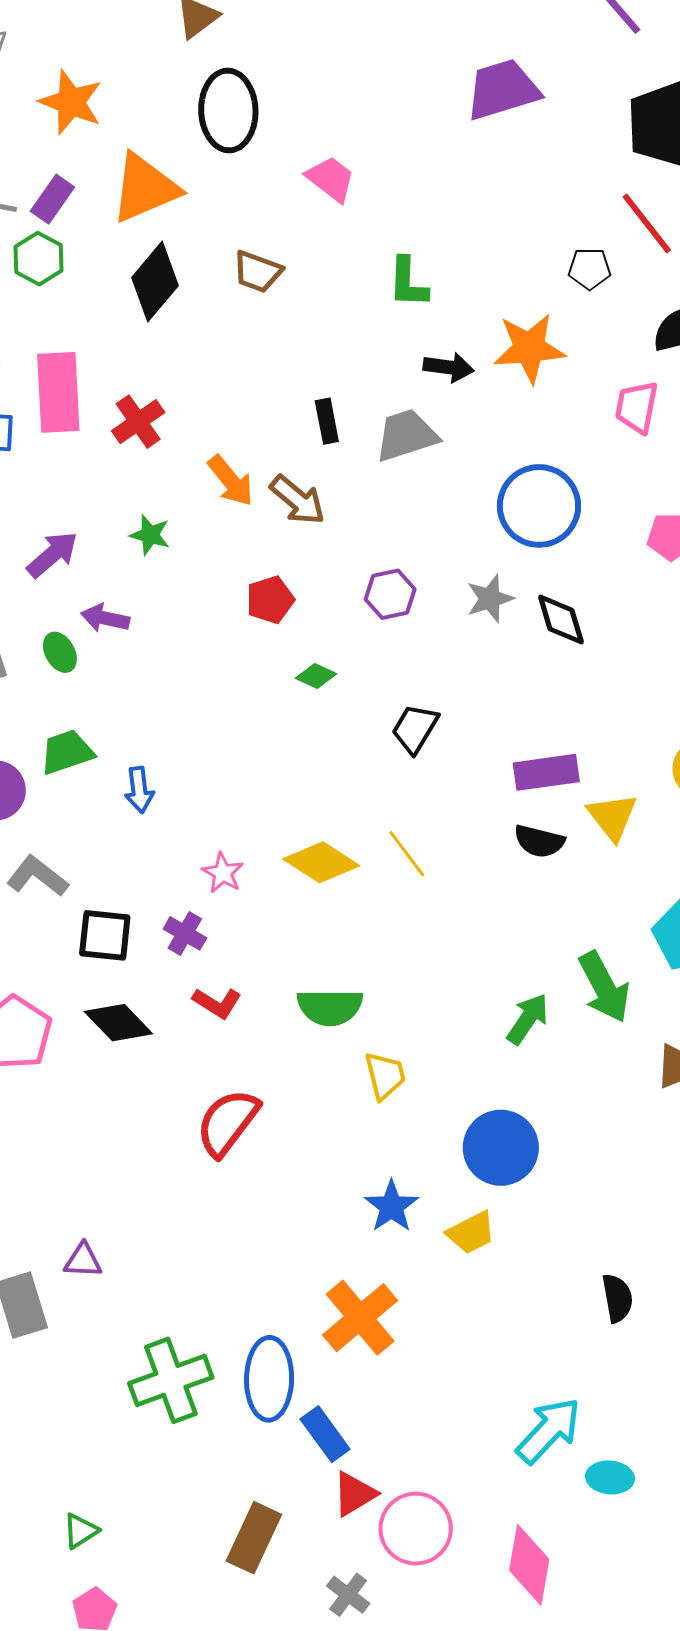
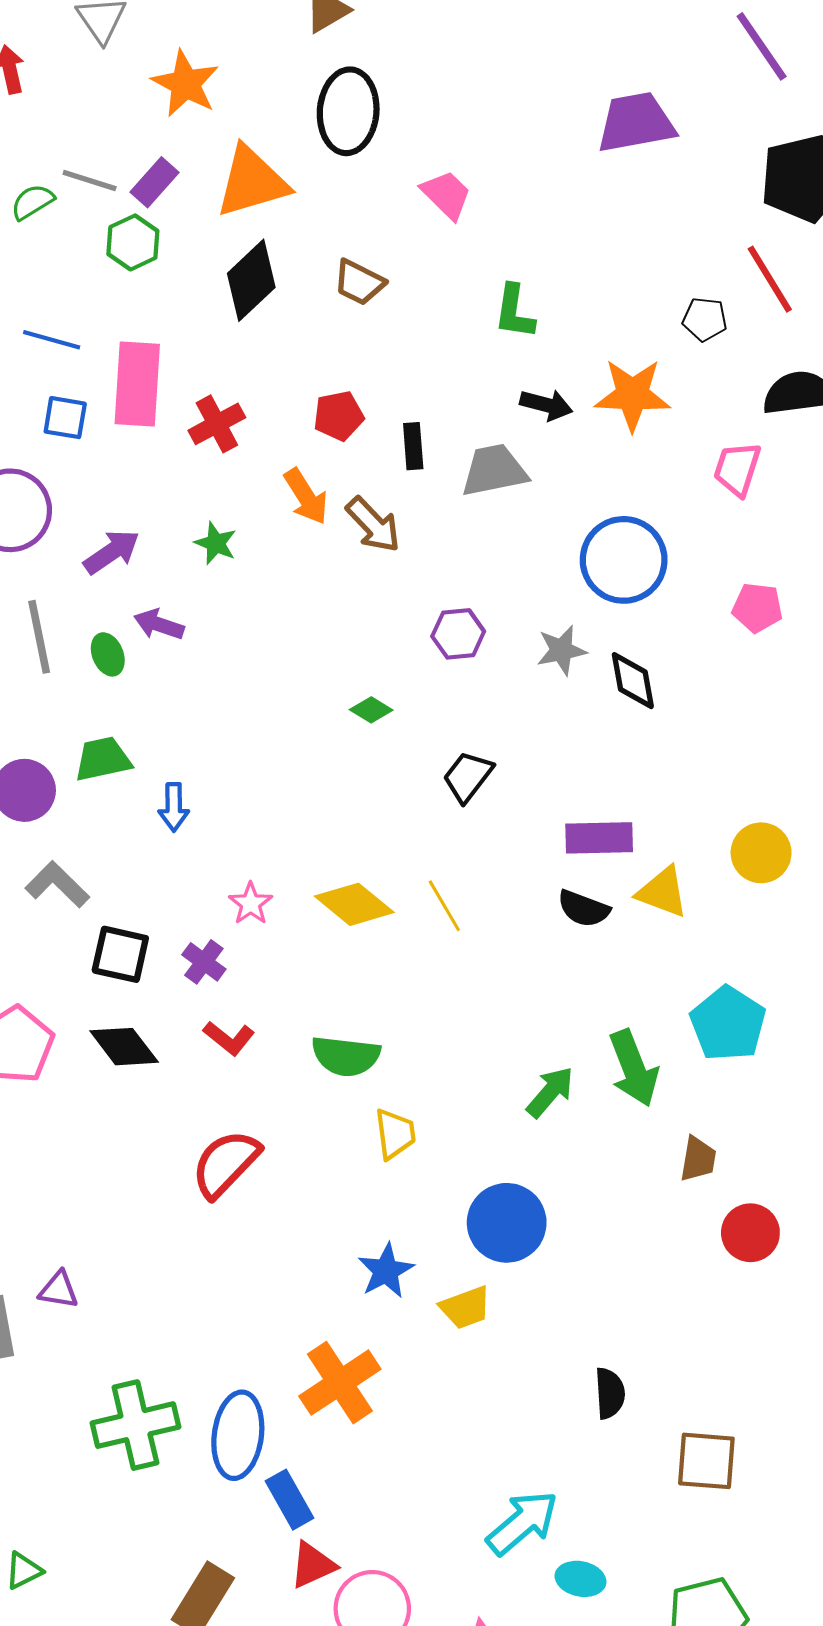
red pentagon: (270, 600) -> (339, 416), moved
yellow triangle: (612, 817) -> (663, 892), turned -38

